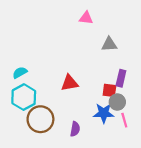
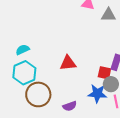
gray triangle: (109, 44) -> (108, 15), moved
purple semicircle: (75, 129) -> (70, 106), turned 56

